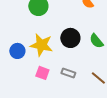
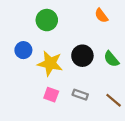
blue circle: (17, 51) -> (23, 50), moved

